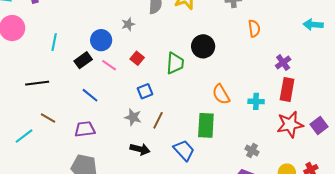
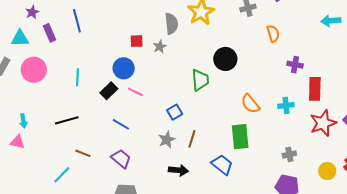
gray star: (128, 24) -> (160, 47), moved
red square: (137, 58) -> (137, 41), moved, turned -32
purple cross: (283, 63) -> (295, 65), moved, turned -35
gray star: (133, 117) -> (167, 140), turned -30
purple trapezoid: (85, 129) -> (121, 159), turned 55
gray cross: (252, 150) -> (289, 154), turned -32

